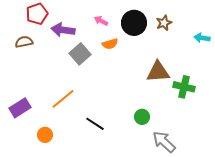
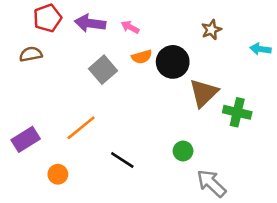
black circle: (134, 23) -> (173, 62), moved
purple arrow: (63, 30) -> (90, 23), moved
brown triangle: (158, 72) -> (204, 93), turned -40

